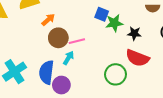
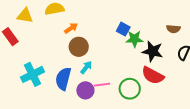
black star: (134, 33) -> (153, 51), size x1.5
pink line: (77, 41) -> (102, 85), moved
purple circle: (61, 85) -> (85, 90), moved

